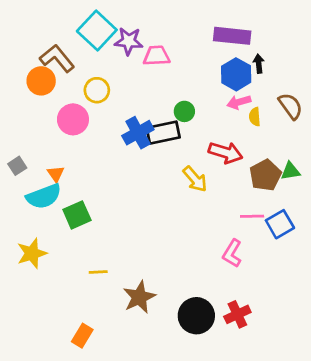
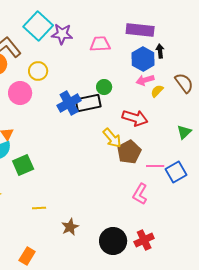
pink trapezoid: (157, 56) -> (100, 44), moved
yellow semicircle: (255, 117) -> (157, 91), turned 48
green triangle: (291, 171) -> (184, 132), turned -35
brown pentagon: (265, 175) -> (129, 152), moved
brown star: (139, 297) -> (70, 227), size x0.7

